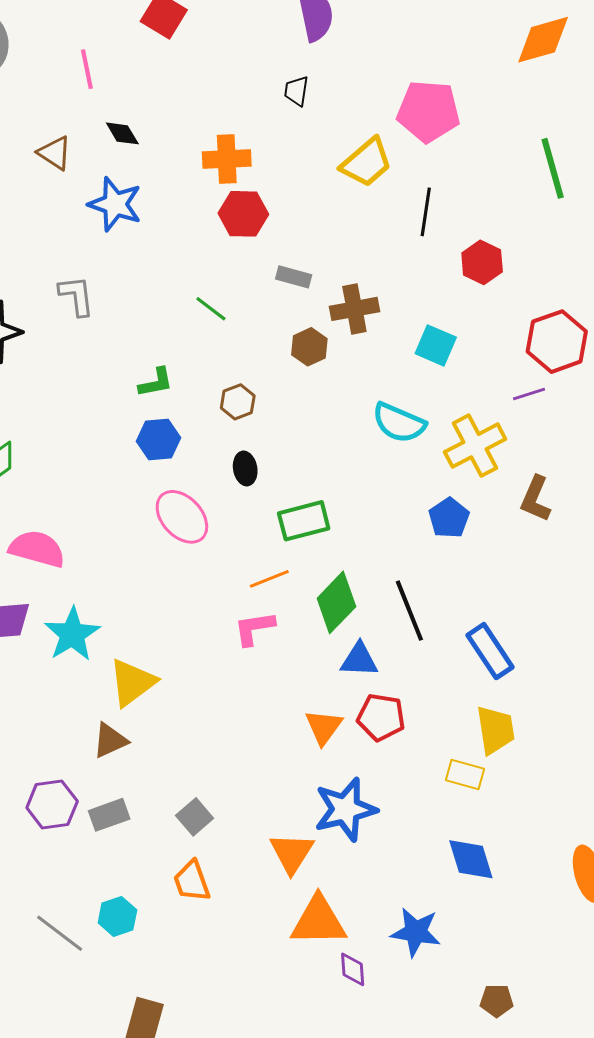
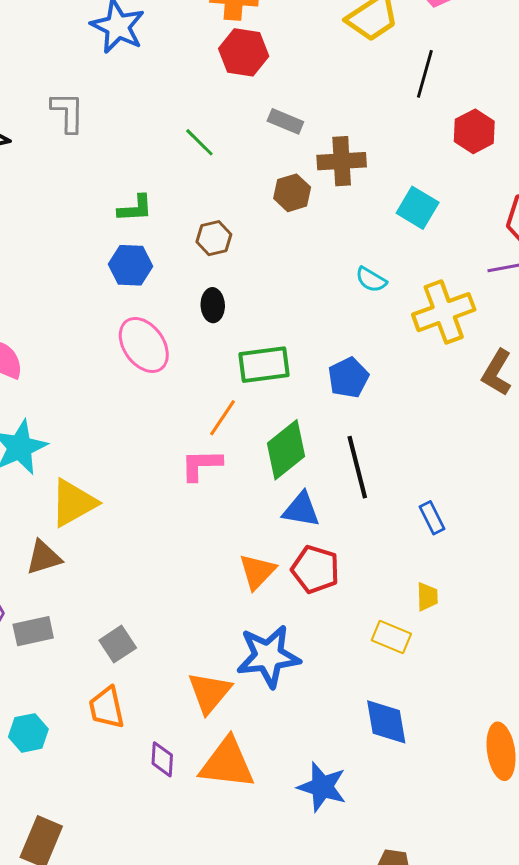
cyan semicircle: (399, 423) -> (371, 280), size x0.6
blue pentagon: (449, 518) -> (348, 378), moved
orange line: (269, 579) -> (222, 418), turned -42
blue rectangle: (490, 651) -> (432, 518), size x0.6
yellow trapezoid: (495, 730) -> (427, 597), size x0.6
purple diamond: (353, 969) -> (162, 759), moved

